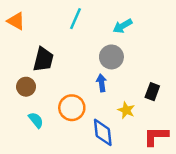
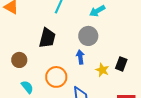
black trapezoid: (43, 59) -> (47, 38), moved
yellow star: (126, 110) -> (102, 70), moved

